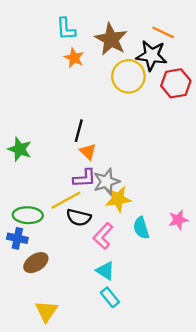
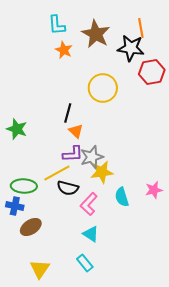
orange line: (163, 32) -> (141, 28), turned 54
yellow circle: (128, 76) -> (103, 88), moved
cyan rectangle: (110, 297) -> (85, 263), moved

